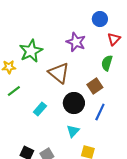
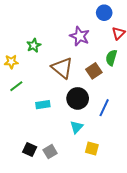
green star: (31, 51) -> (34, 45), size x0.6
brown square: (95, 86) -> (94, 71), moved
cyan rectangle: (40, 109) -> (43, 105), turned 40

